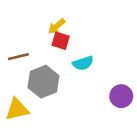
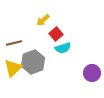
red square: (61, 41) -> (56, 34), moved, turned 32
yellow triangle: (17, 109) -> (13, 68), moved, turned -30

